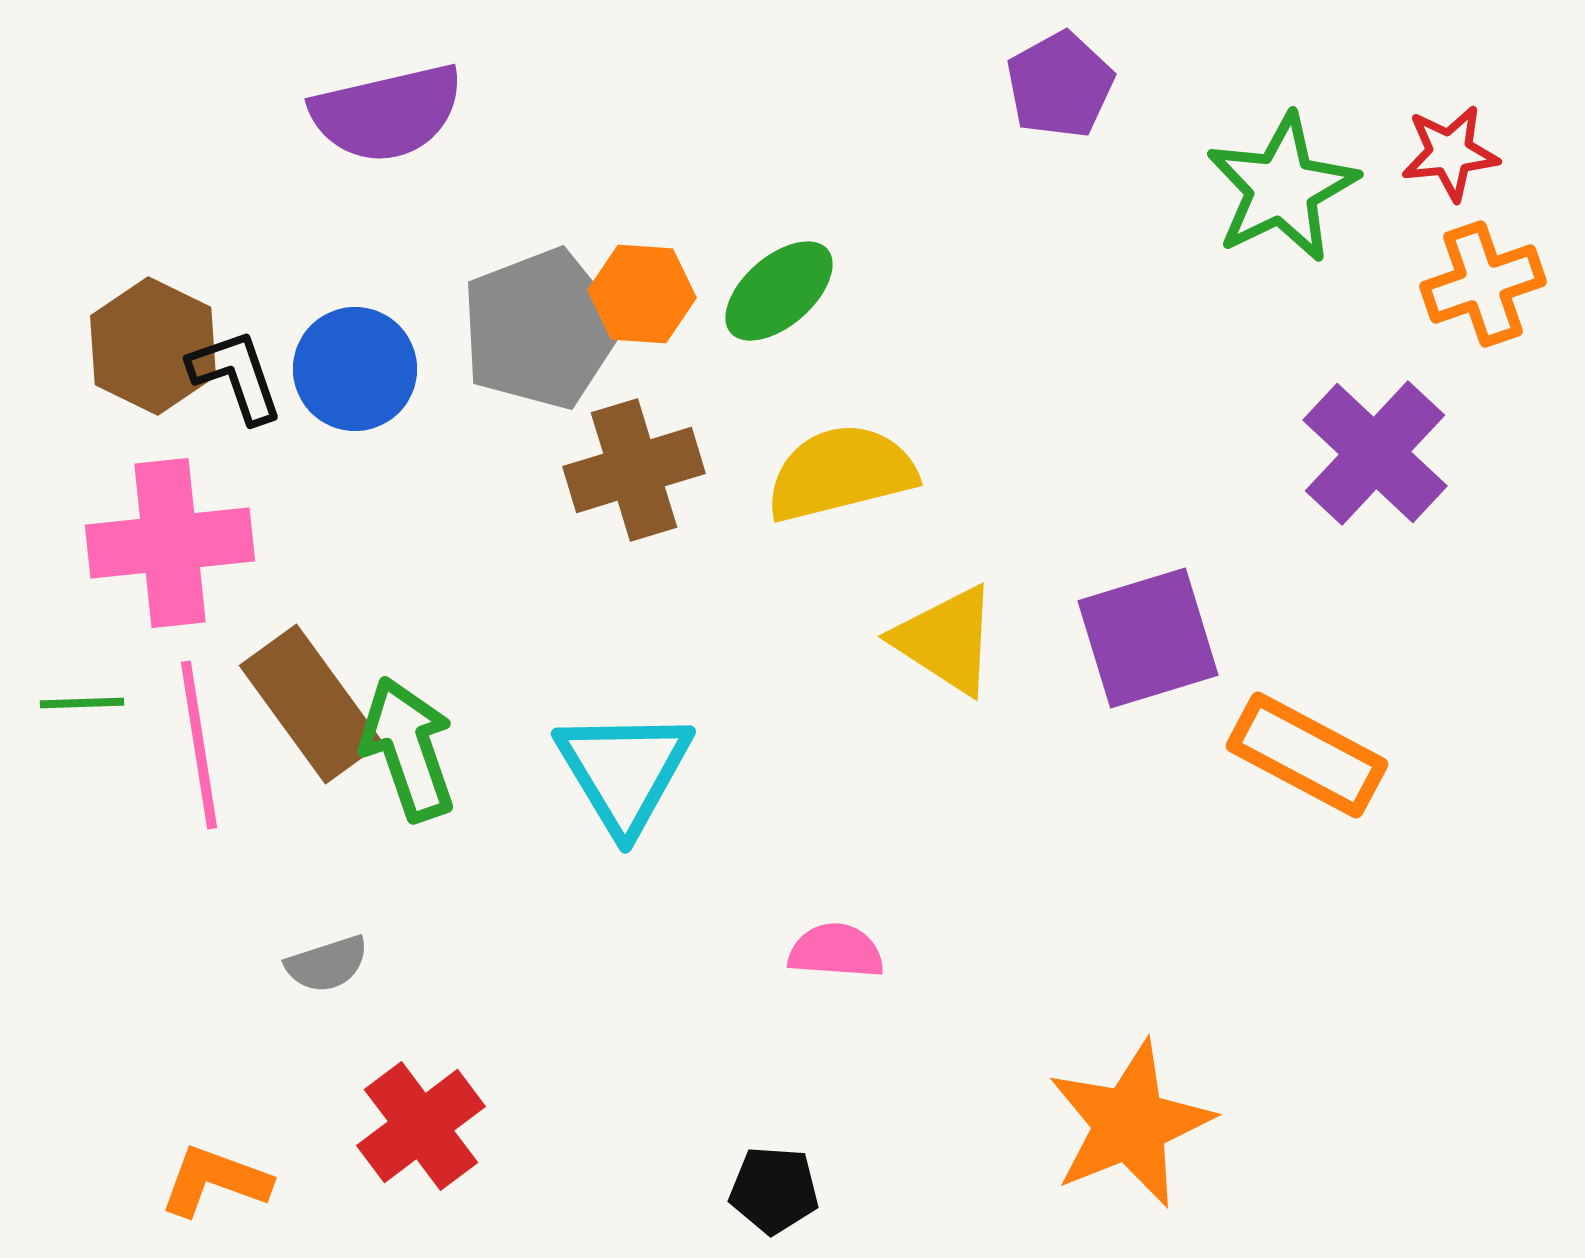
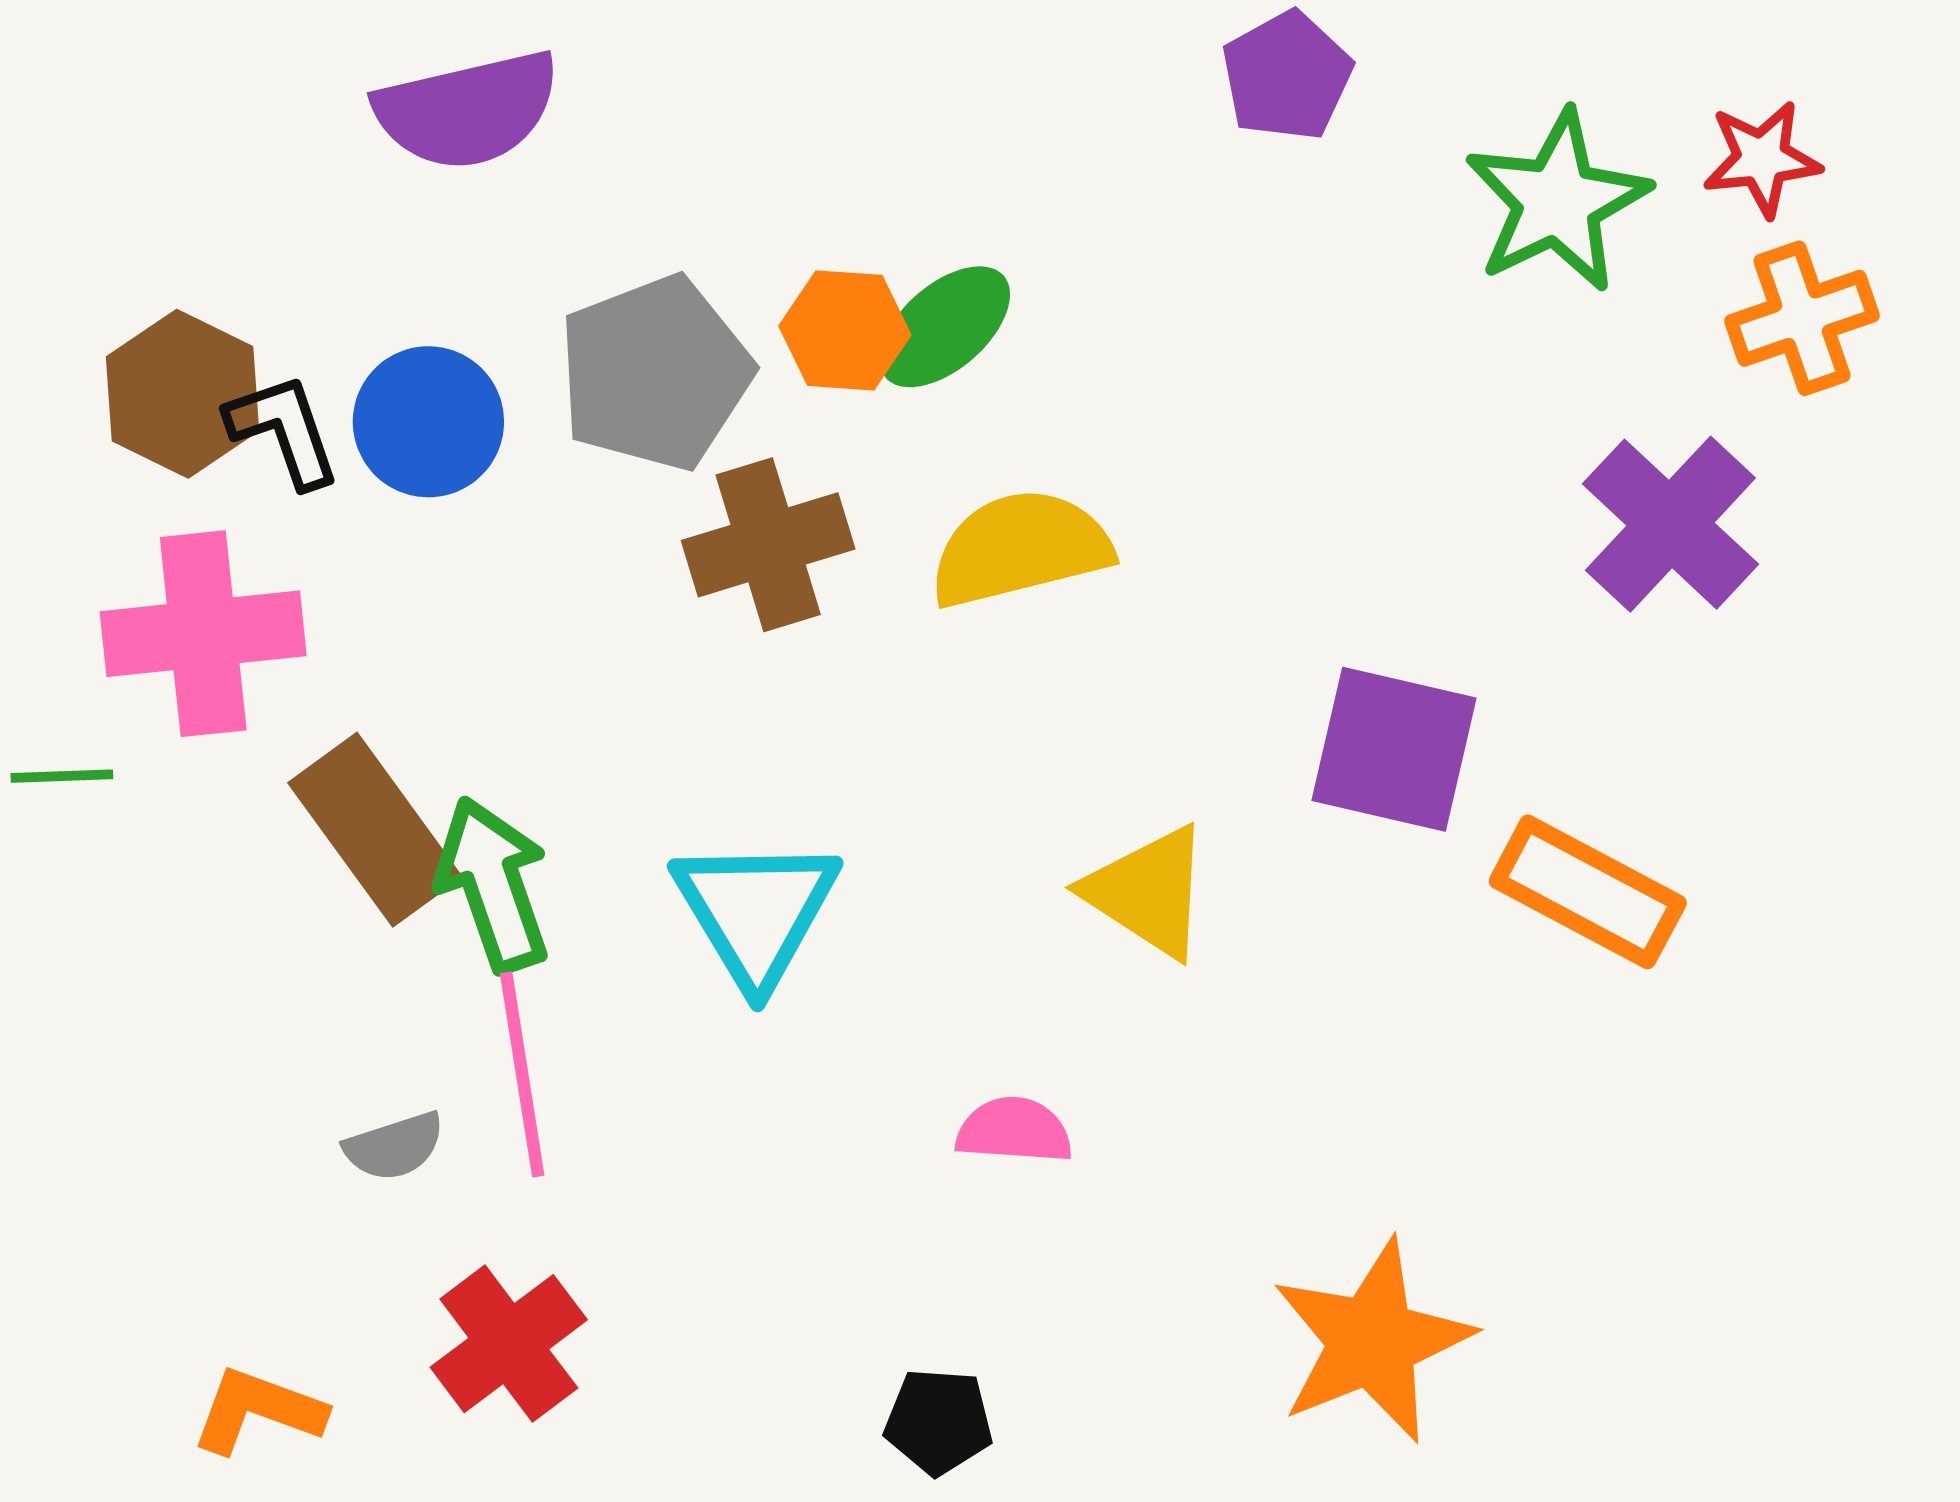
orange hexagon: (642, 294) -> (845, 330), moved
purple square: (1148, 638) -> (1394, 749), turned 30
yellow triangle: (946, 640) -> (1148, 892), moved
green line: (82, 703) -> (62, 776), moved
pink line: (199, 745) -> (522, 1074), moved

